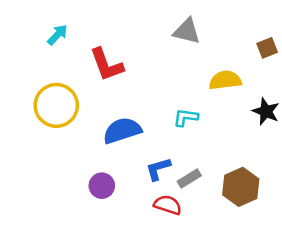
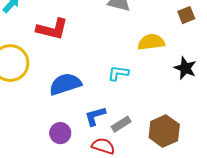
red L-shape: (107, 65) -> (52, 29), turned -56
purple circle: (102, 186) -> (60, 133), moved

